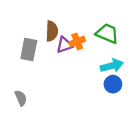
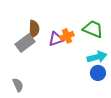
brown semicircle: (52, 31) -> (34, 29), moved
gray rectangle: (29, 50) -> (25, 43), turned 42

